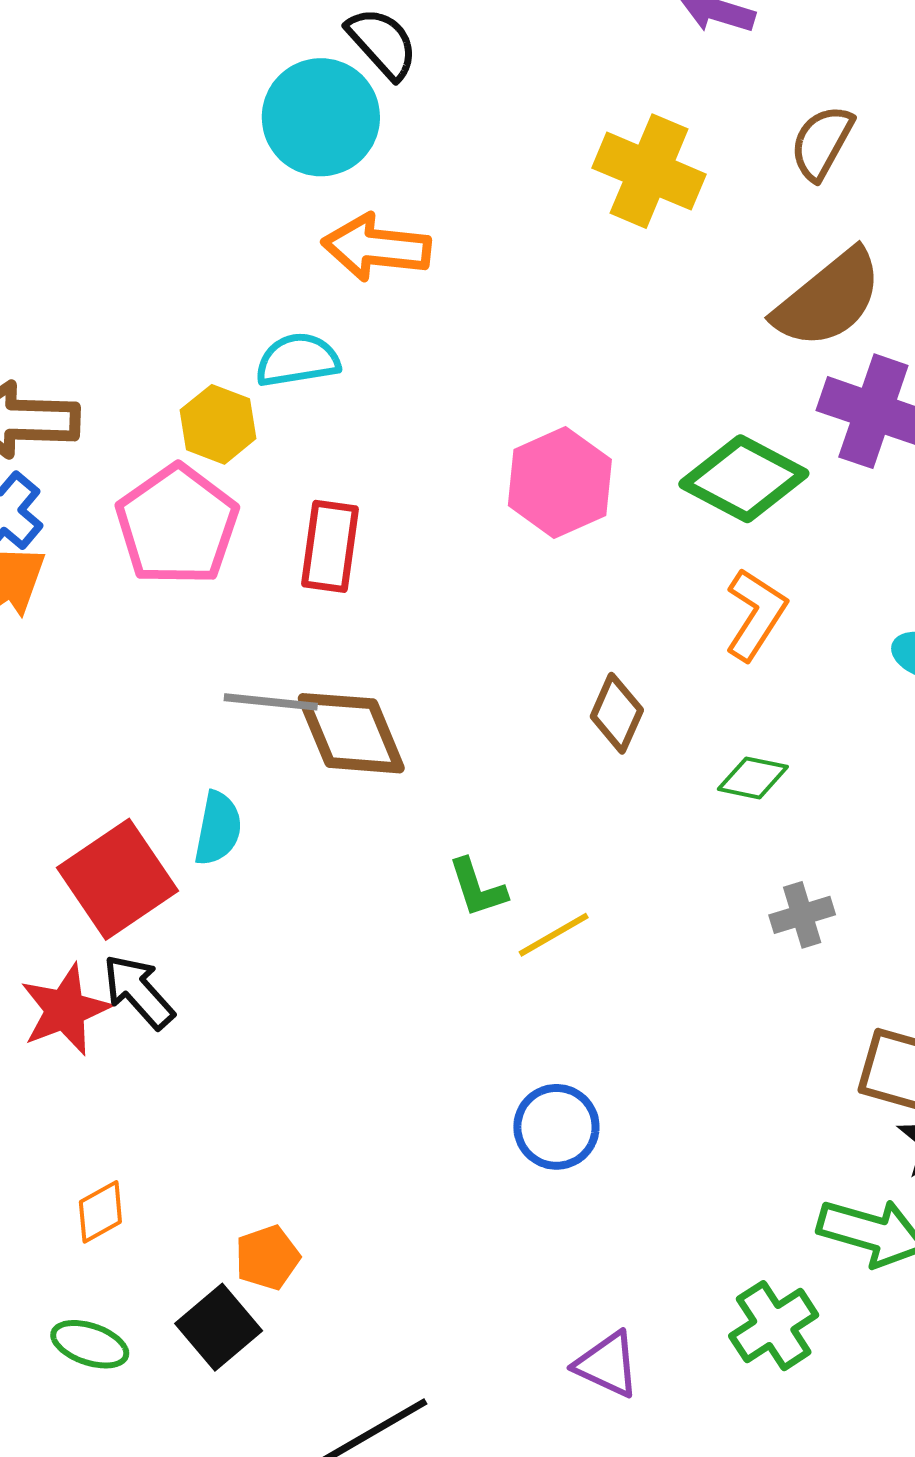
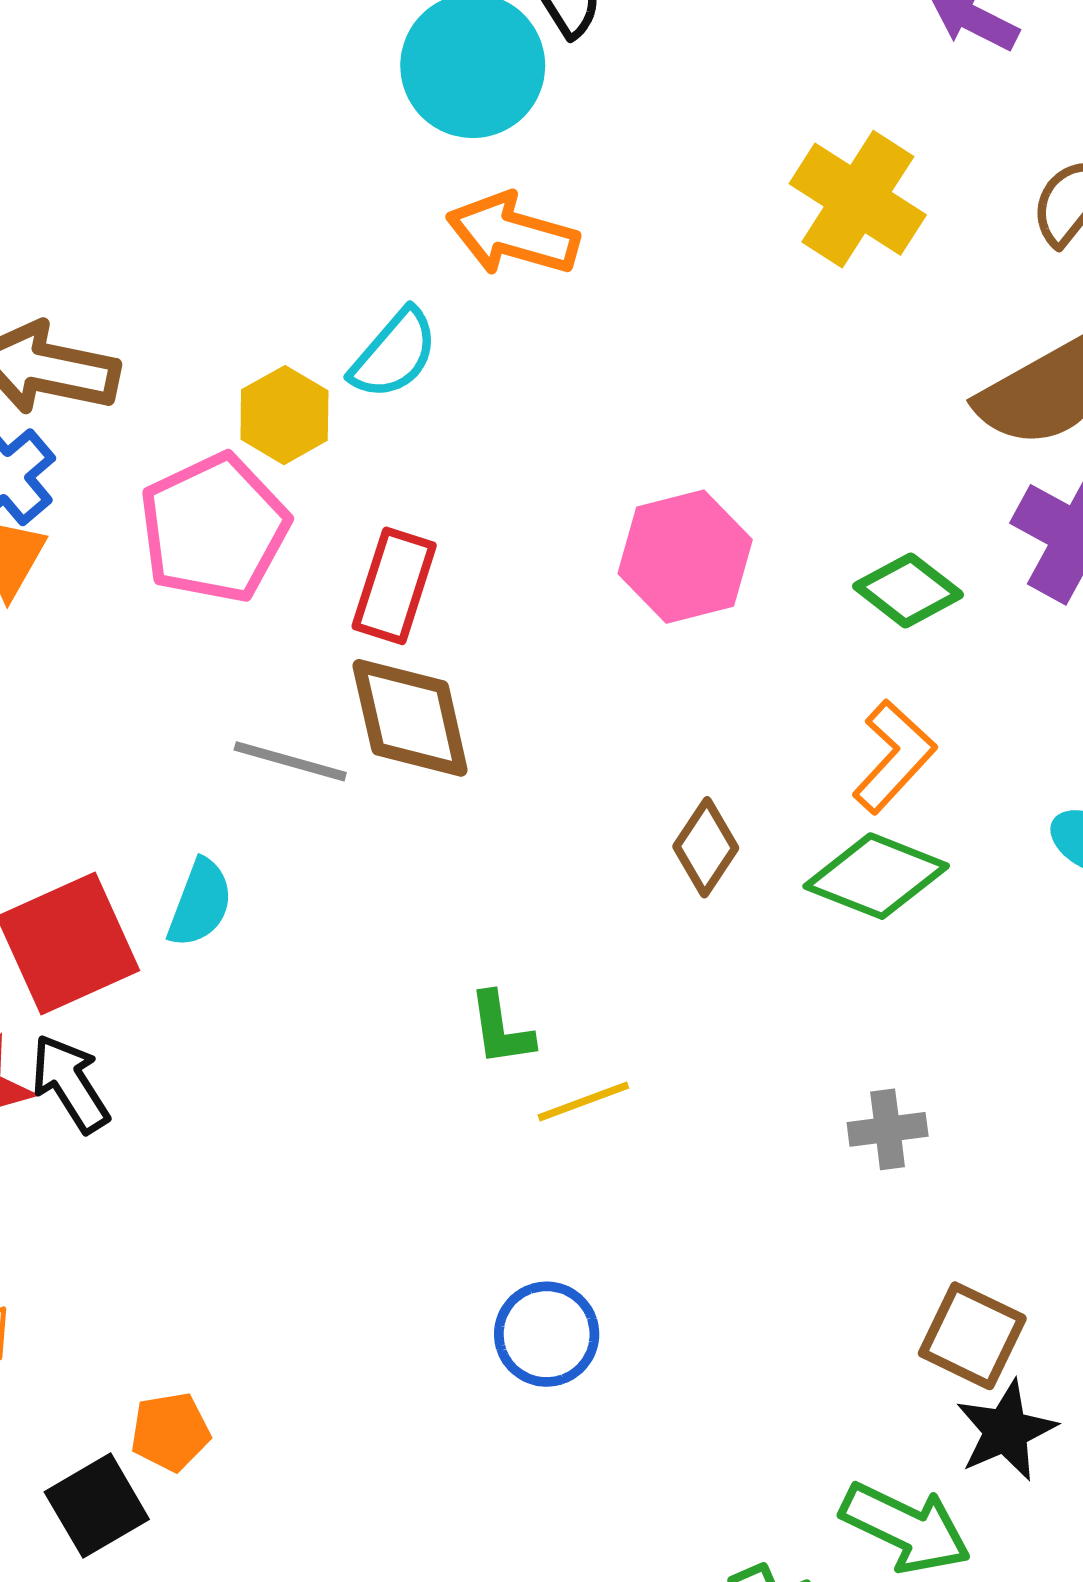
cyan semicircle: (298, 360) -> (394, 354), turned 130
green diamond: (744, 479) -> (908, 590), size x0.7
brown diamond: (351, 733) -> (410, 718), moved
green diamond: (753, 778) -> (876, 876), moved, size x1.6

